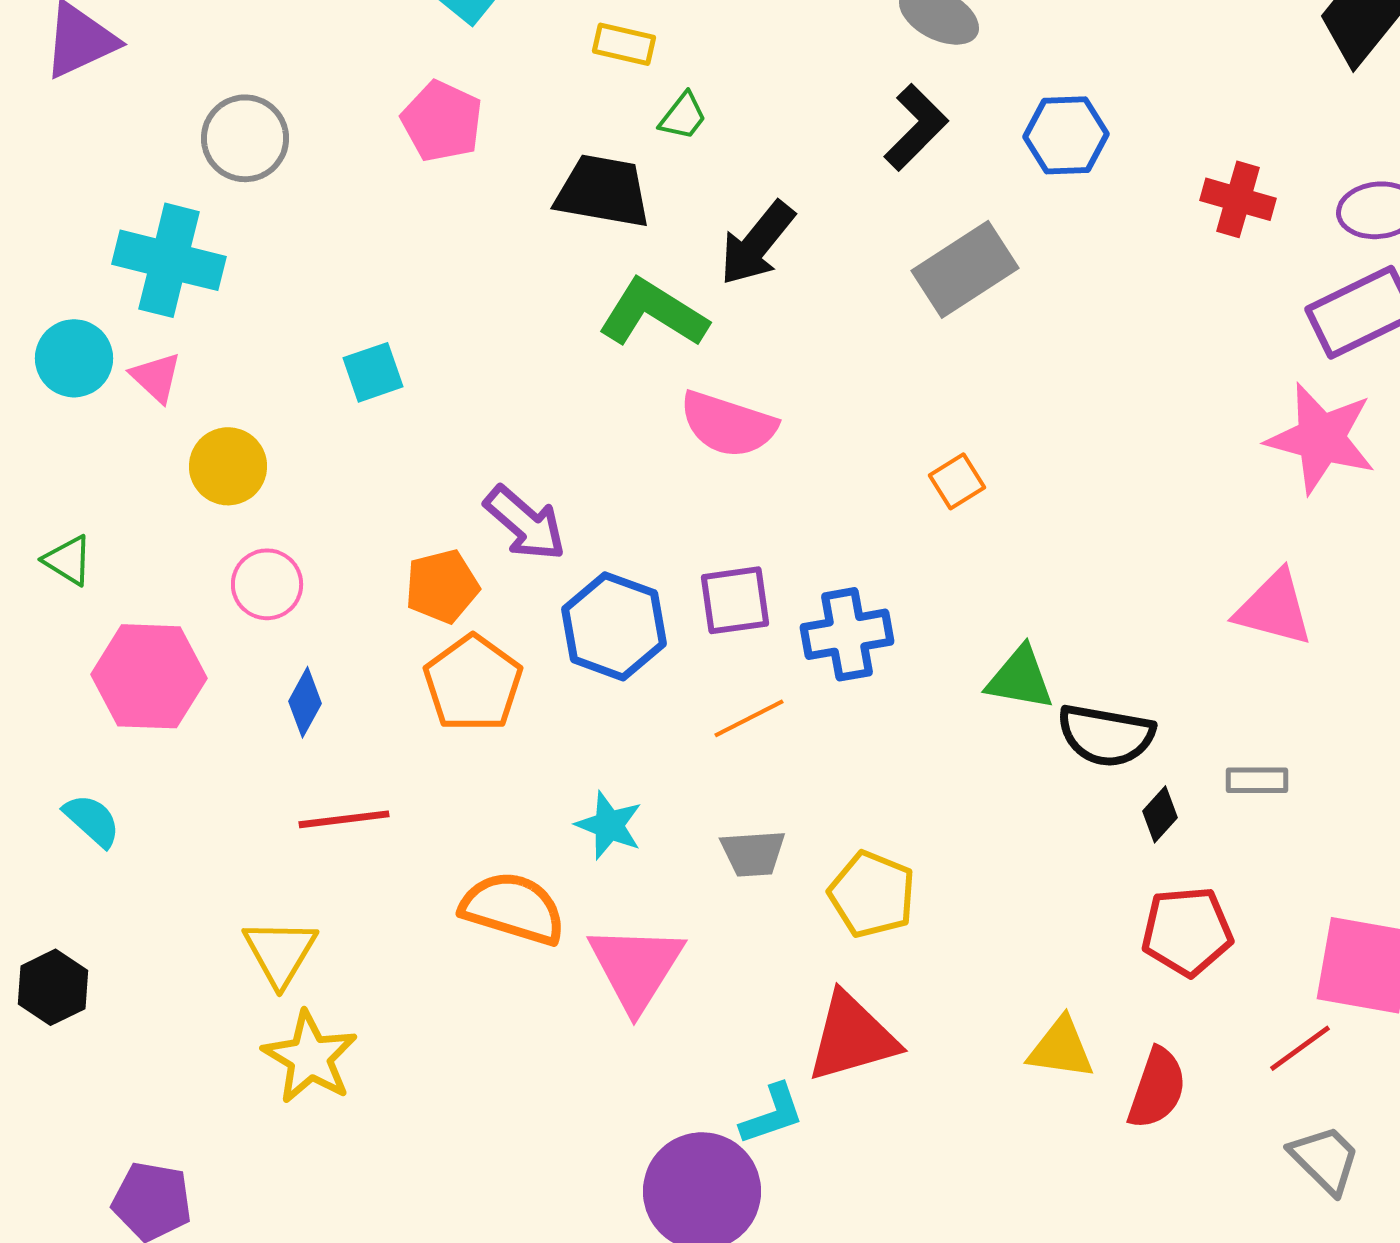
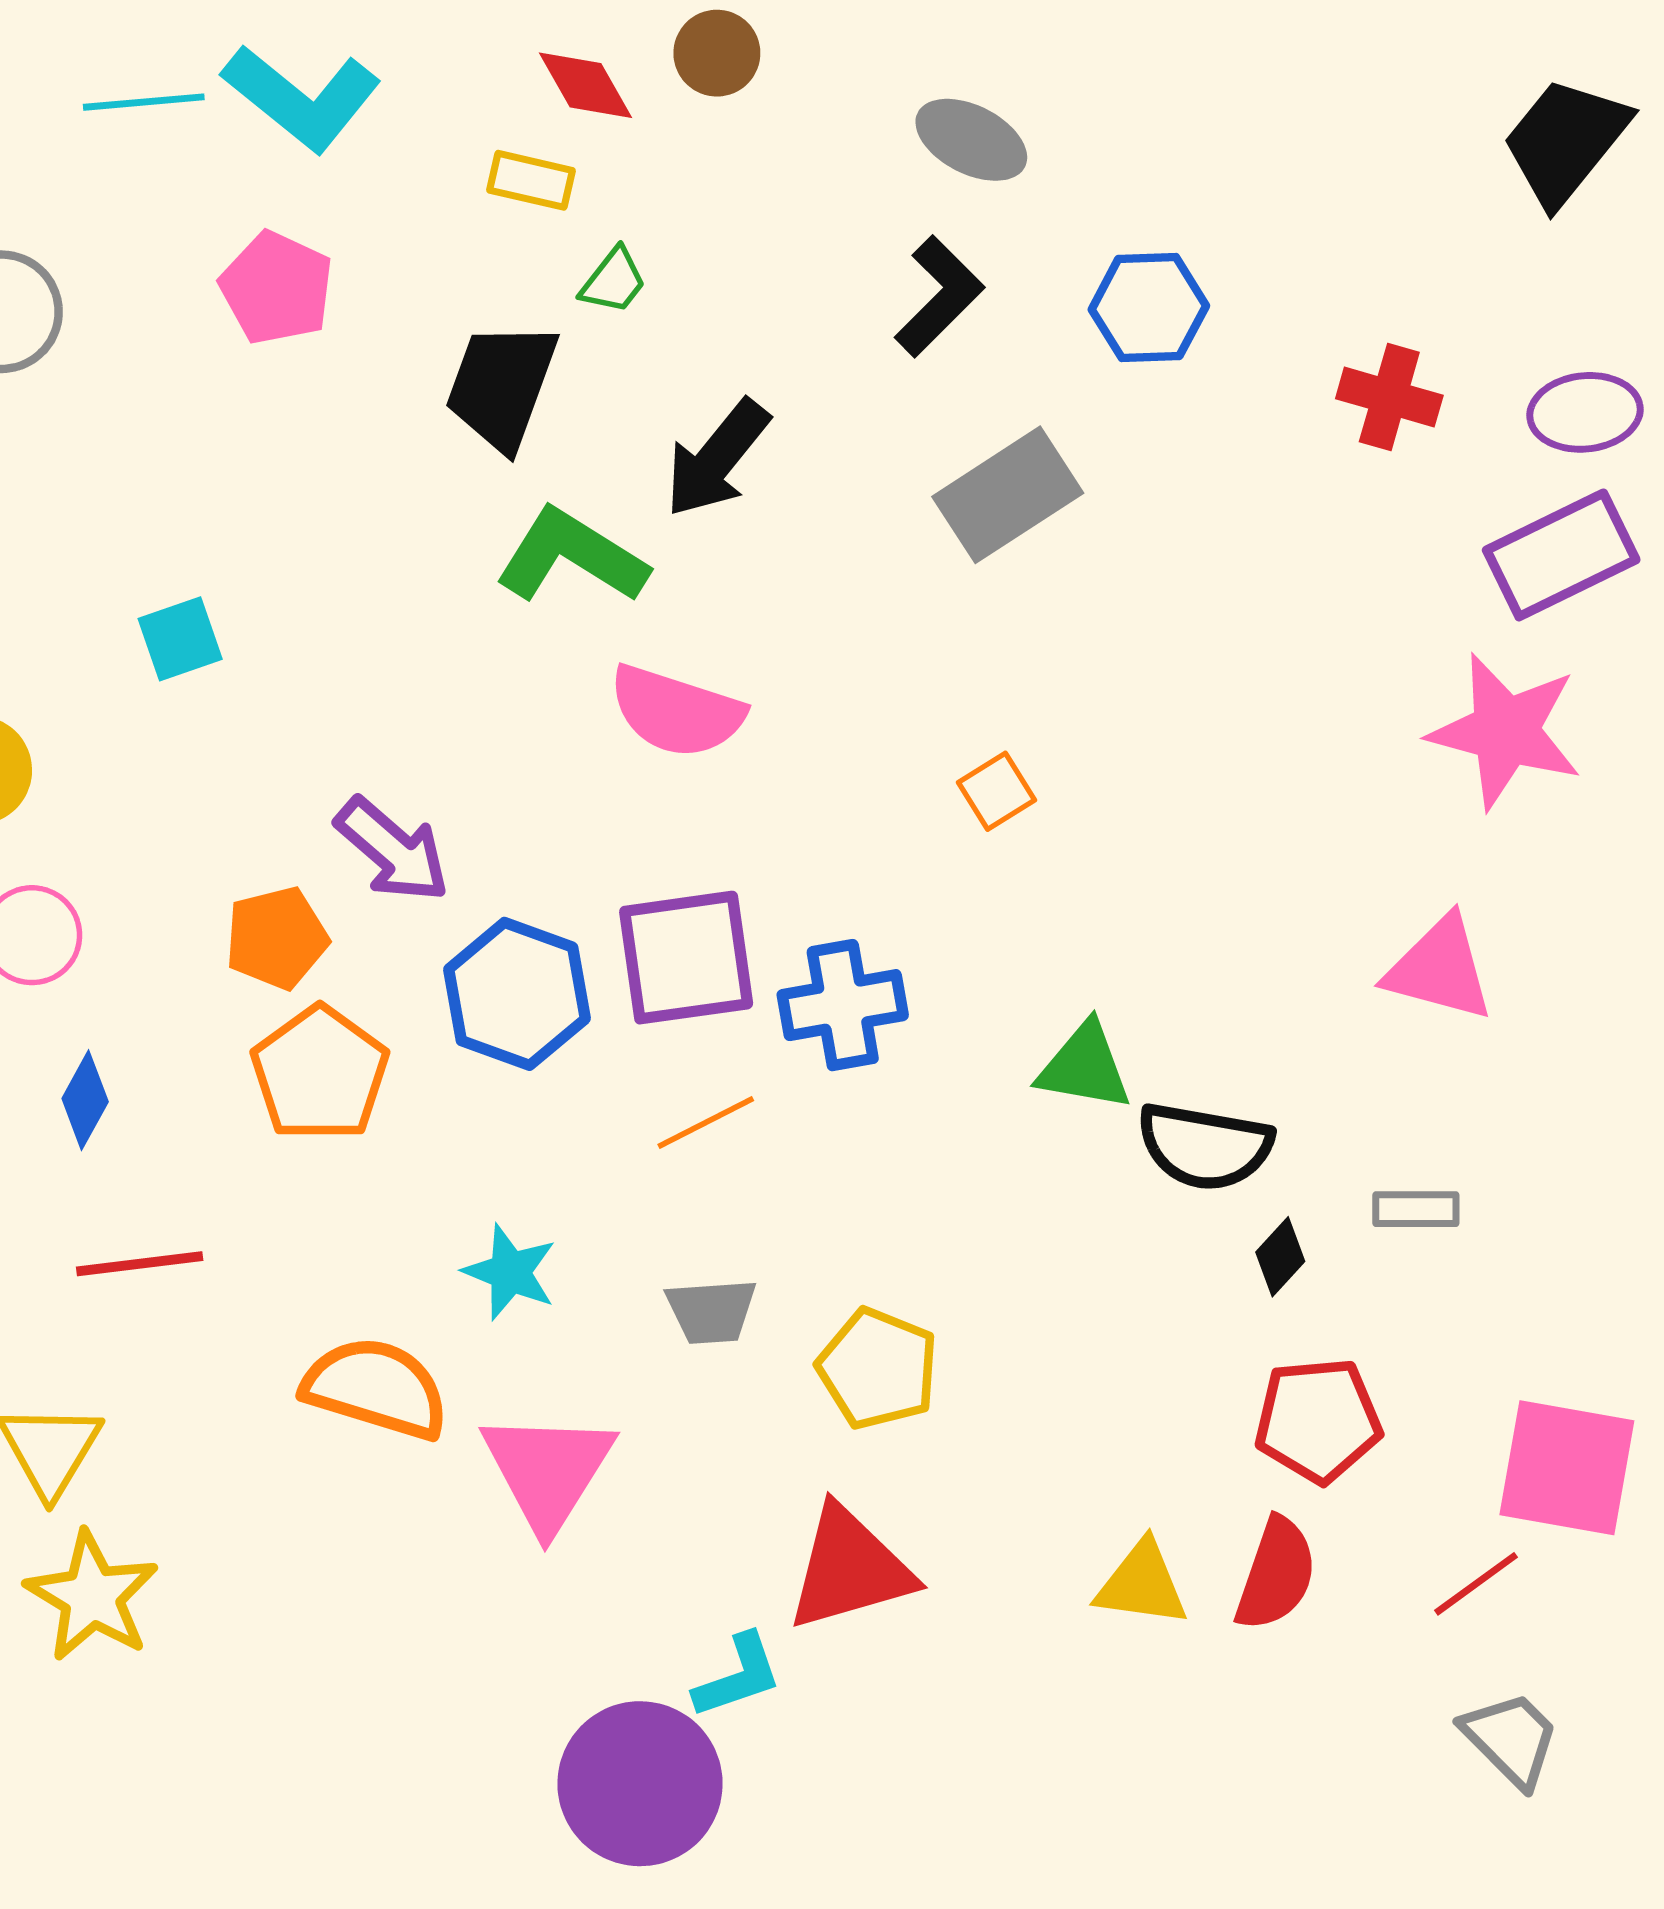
black trapezoid: (603, 191) -> (502, 386), turned -80
purple square: (735, 600) -> (686, 958), size x1.4
red semicircle: (1157, 1088) -> (1276, 1574), moved

